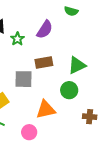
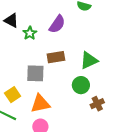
orange triangle: (46, 110) -> (40, 104), moved
brown cross: (90, 117) -> (97, 104), moved, turned -32

